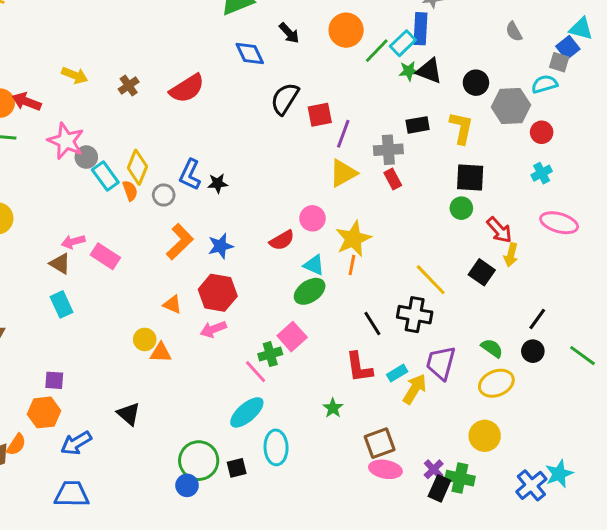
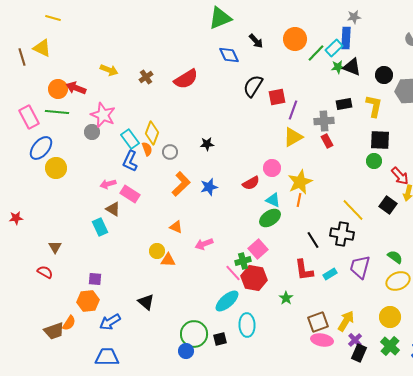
gray circle: (86, 157) -> (92, 132), moved
blue L-shape: (190, 175) -> (130, 161), moved
brown triangle: (60, 264) -> (113, 209), moved
red hexagon: (218, 293) -> (254, 278), moved
yellow arrow: (415, 389) -> (346, 321), moved
green cross: (460, 478) -> (390, 346), moved, turned 30

